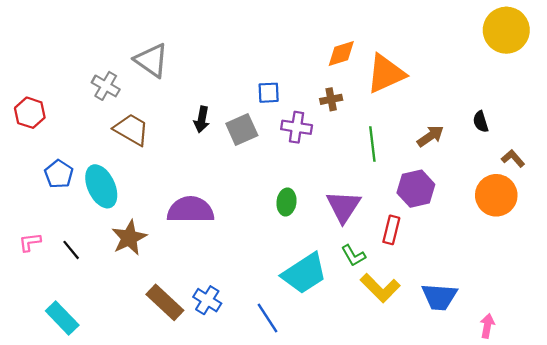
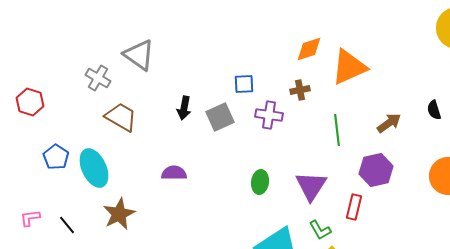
purple semicircle: (191, 210) -> (174, 173), moved, size x0.6

